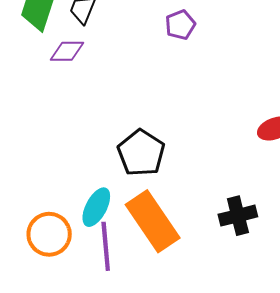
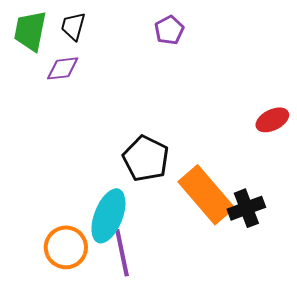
cyan ellipse: (96, 207) -> (108, 216), size x1.4
orange rectangle: (153, 221) -> (206, 195), moved

